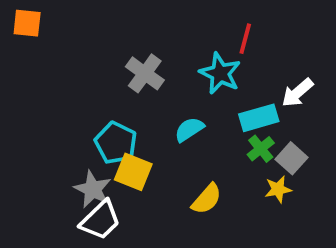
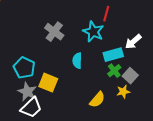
cyan semicircle: (189, 129) -> (77, 61), turned -56
cyan pentagon: (116, 143) -> (24, 68), moved
yellow semicircle: (207, 199) -> (97, 100), moved

